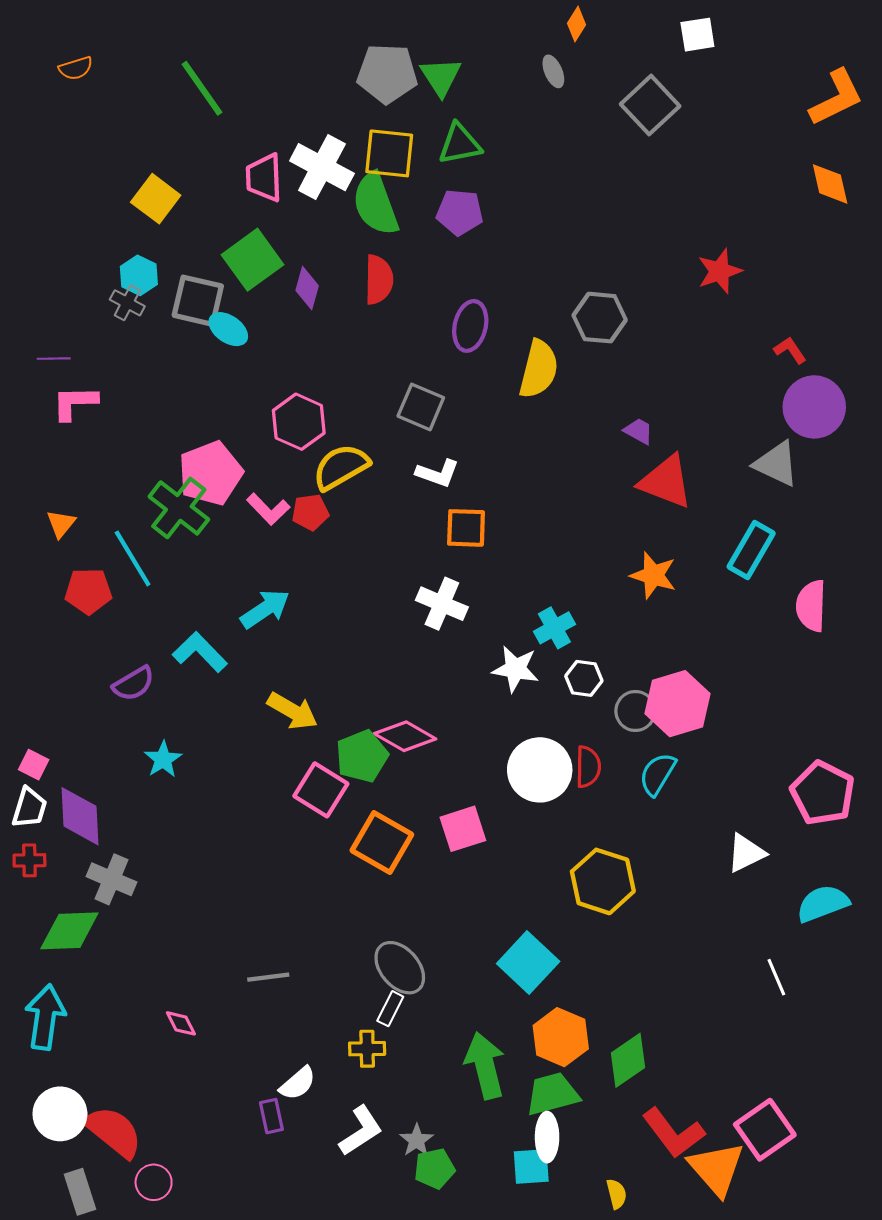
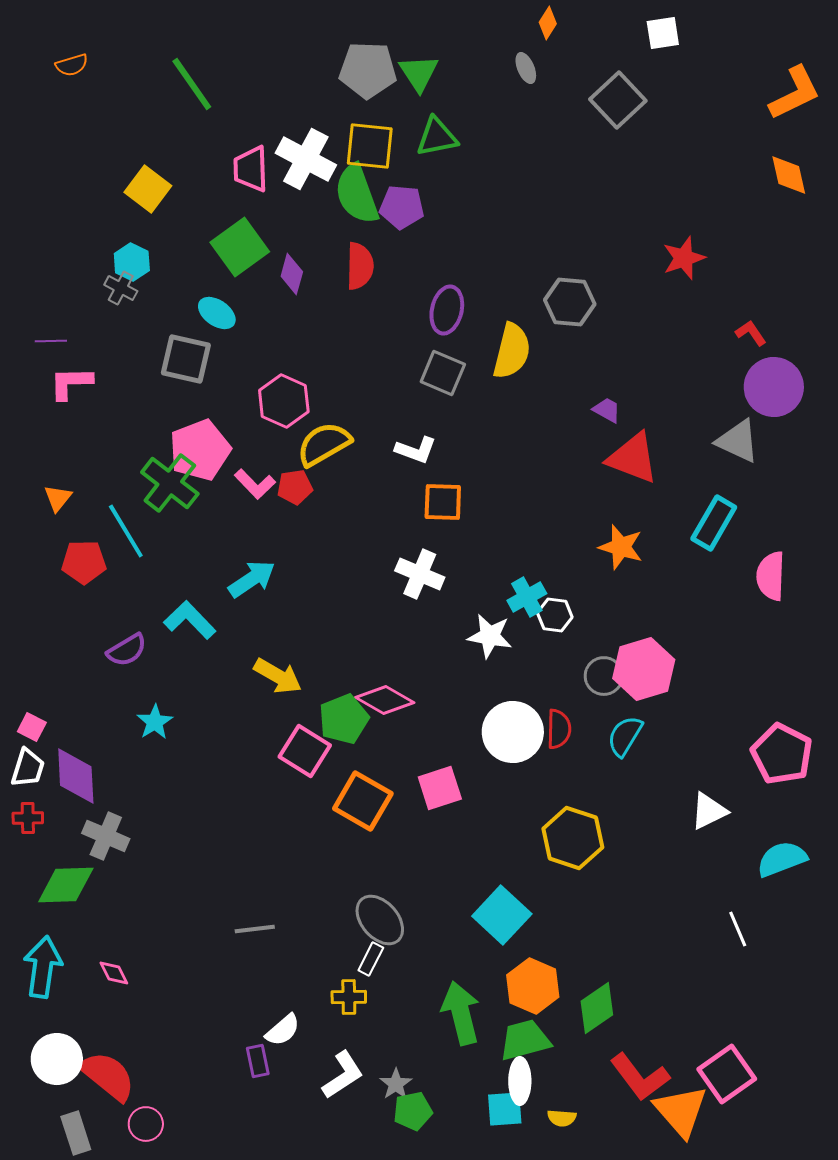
purple pentagon: (460, 212) -> (402, 207), moved
gray square: (198, 301) -> (186, 359), moved
gray square: (421, 407) -> (443, 373), moved
white hexagon: (584, 678) -> (555, 615), moved
pink diamond: (181, 1023) -> (114, 973), moved
yellow semicircle: (616, 1194) -> (562, 1118), moved, turned 108

